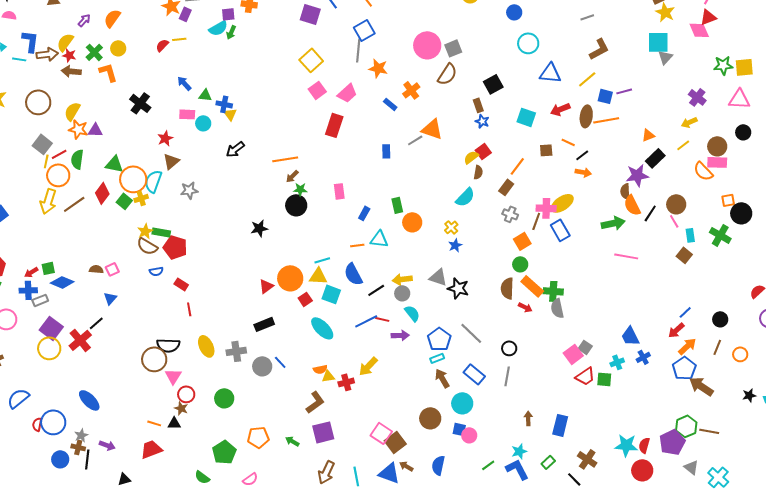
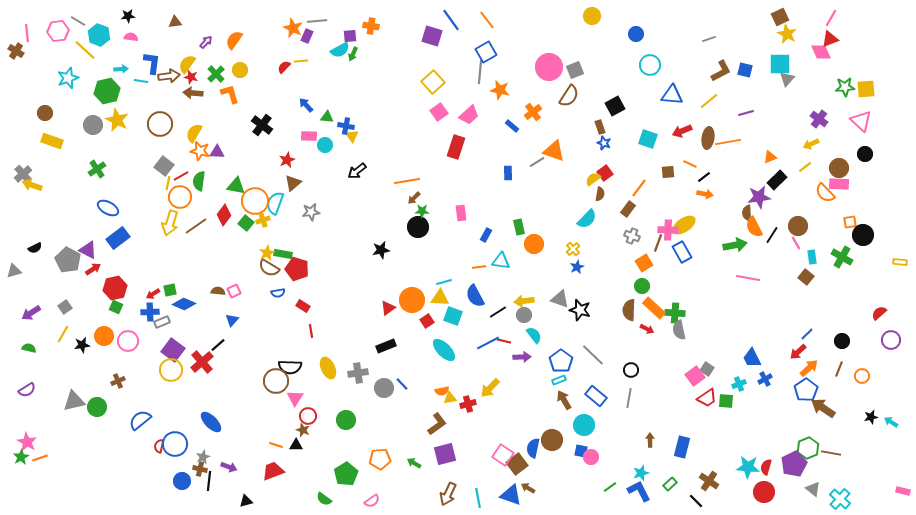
blue square: (605, 96) -> (745, 70), moved
pink triangle: (739, 99) -> (861, 121), turned 40
blue semicircle: (438, 465) -> (533, 448), moved

